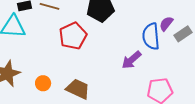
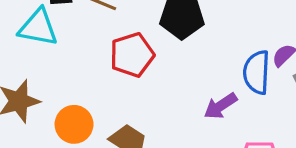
orange circle: (43, 83) -> (74, 124), size x1.5

